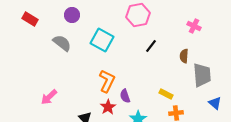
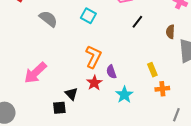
cyan square: (102, 40) -> (88, 16), size x0.7
yellow rectangle: (166, 94) -> (152, 70), turned 40
pink arrow: (49, 97) -> (35, 73), size x1.4

